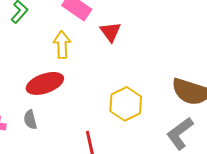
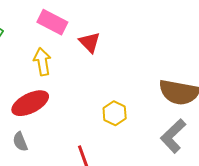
yellow hexagon: (126, 104) -> (115, 113), size x0.7

